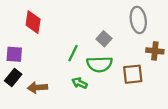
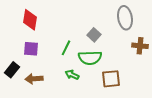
purple square: (14, 54) -> (31, 49), moved
brown square: (133, 74) -> (111, 79), moved

